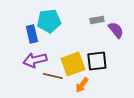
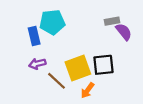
gray rectangle: (97, 20) -> (112, 21), moved
purple arrow: (35, 60) -> (37, 64), size x0.7
brown line: (53, 76) -> (57, 81), turned 30

